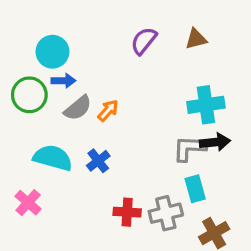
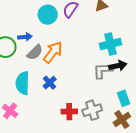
cyan circle: (52, 52) -> (48, 15), moved
orange arrow: (108, 111) -> (53, 52), size x1.6
cyan semicircle: (53, 158) -> (23, 83), turned -100
cyan rectangle: (195, 189) -> (124, 98), moved

